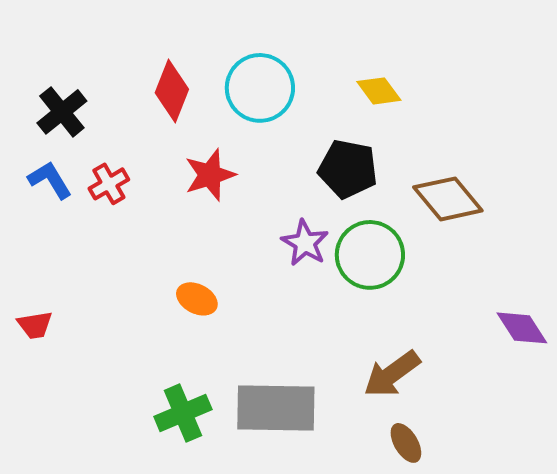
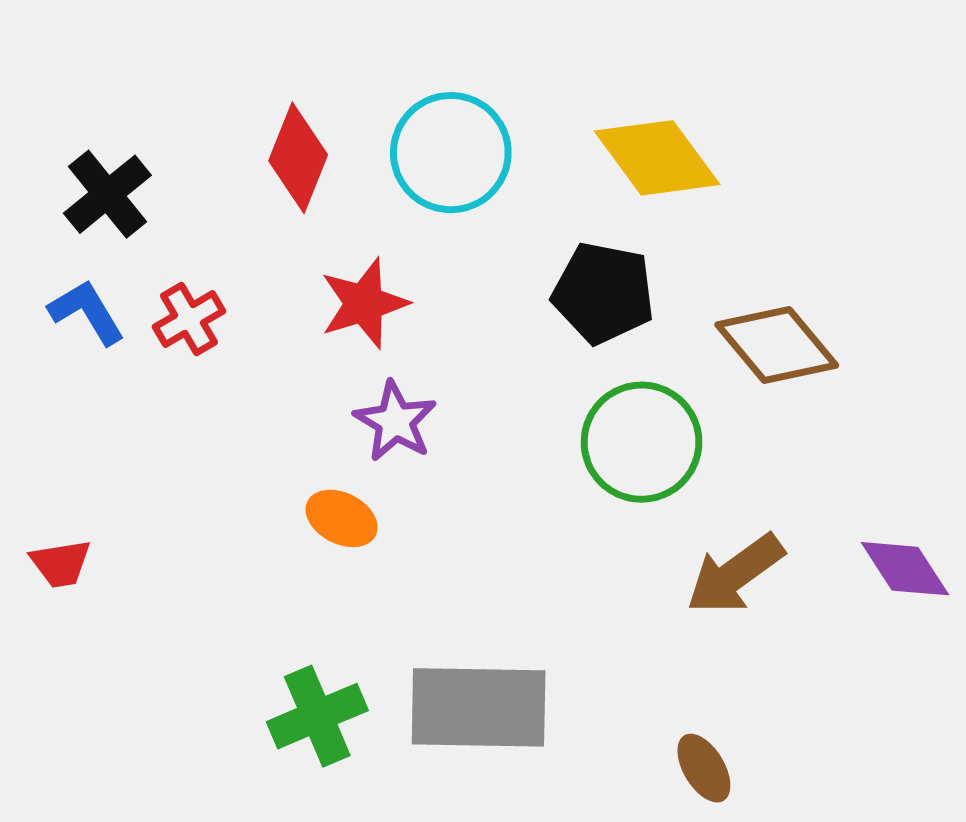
yellow diamond: (379, 91) -> (657, 158), size x1.6
purple star: (305, 243) -> (395, 421), moved
brown arrow: (392, 374) -> (735, 574), moved

